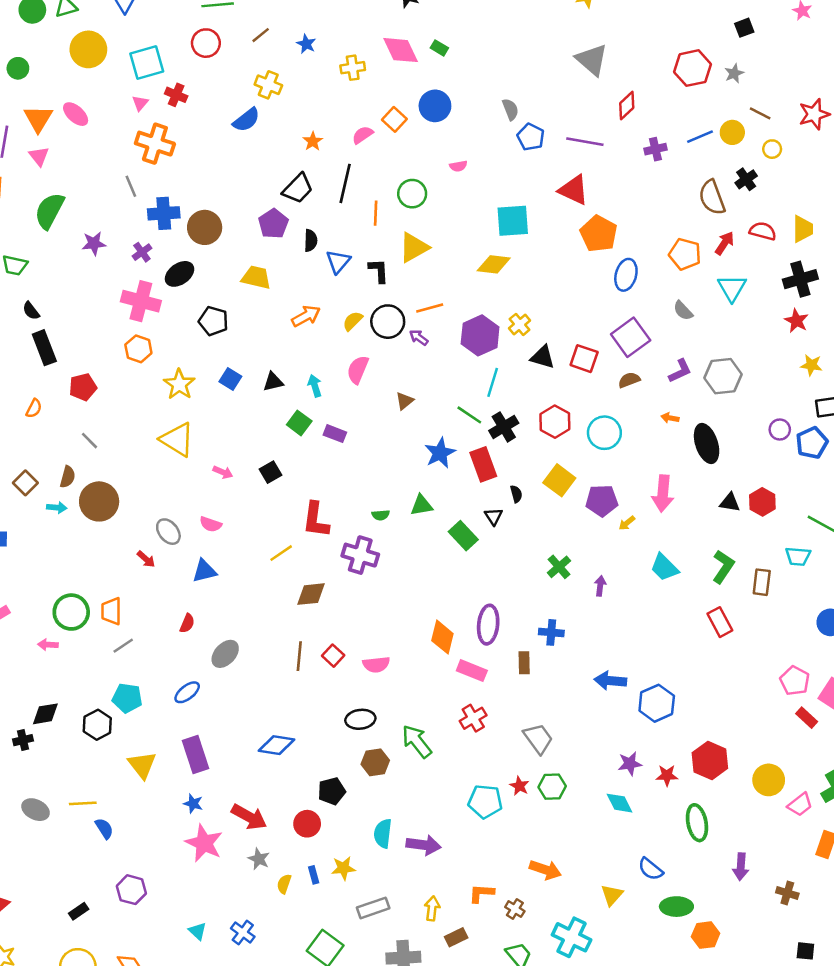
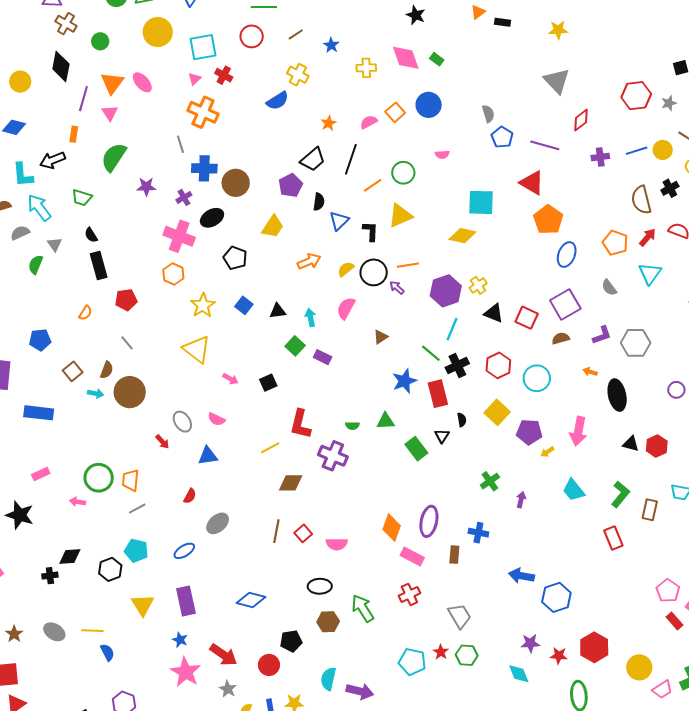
orange line: (376, 213) -> (373, 185), turned 48
yellow trapezoid: (256, 277) -> (273, 227), turned 105

